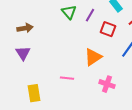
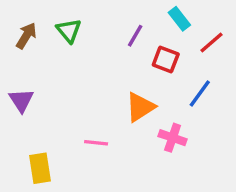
green triangle: (69, 12) -> (69, 31), moved
brown arrow: (25, 28) -> (26, 36), moved, turned -49
pink cross: (107, 84) -> (173, 138), moved

